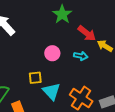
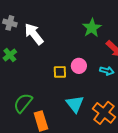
yellow square: (35, 78) -> (60, 72), moved

